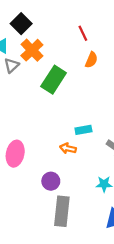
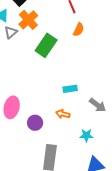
orange arrow: (68, 148) -> (63, 114), moved
purple circle: (51, 181) -> (35, 123), moved

